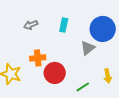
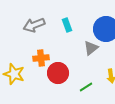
gray arrow: (31, 25) -> (34, 25), size x1.5
cyan rectangle: (64, 25) -> (67, 25), turned -32

